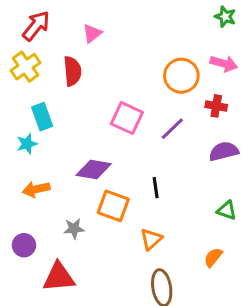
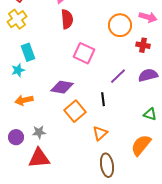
red semicircle: (72, 71) -> (67, 19), moved
purple line: (172, 129) -> (118, 76), moved
orange square: (113, 206) -> (75, 111), turned 30
gray star: (74, 229) -> (39, 132), moved
orange semicircle: (213, 257) -> (141, 145), size x1.6

